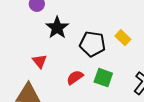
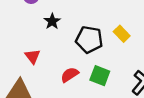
black star: (57, 28) -> (52, 21), size x0.7

